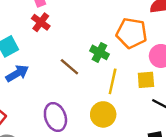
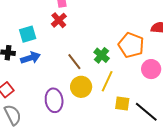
yellow square: (146, 80) -> (122, 103), moved
yellow circle: (103, 114) -> (81, 87), moved

